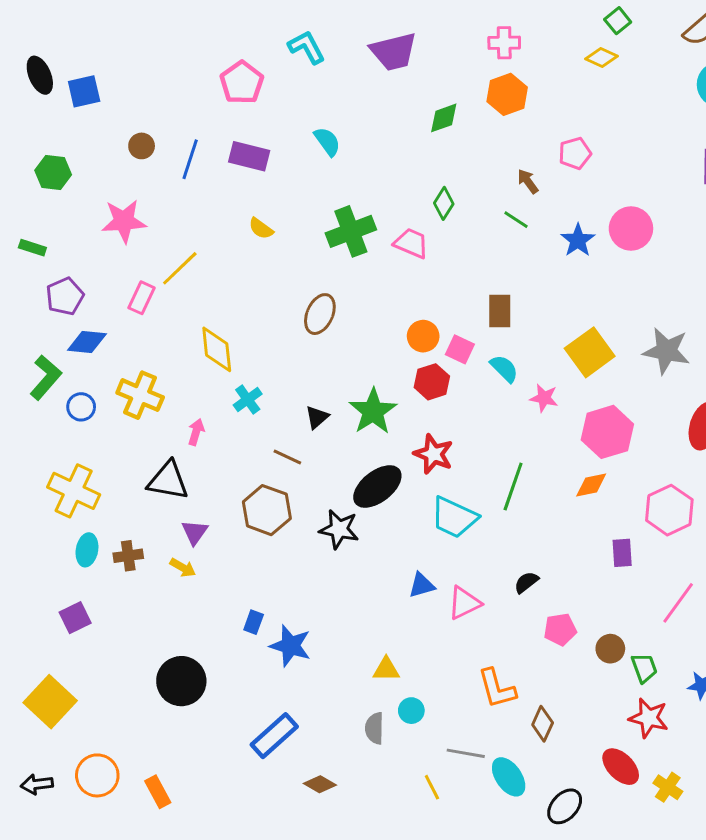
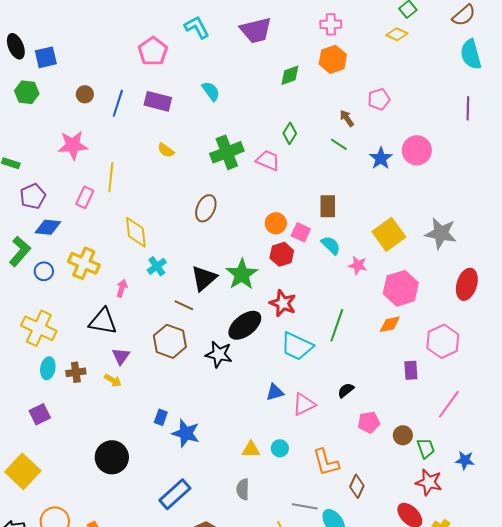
green hexagon: (53, 172) -> (27, 92), moved
yellow line: (180, 268) -> (111, 177), turned -40
black triangle: (317, 417) -> (204, 278), size x1.6
cyan circle: (411, 711) -> (280, 448), moved

